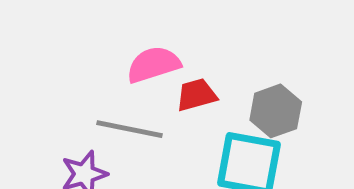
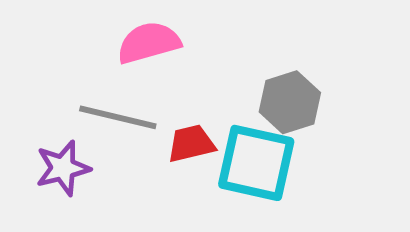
red trapezoid: (196, 95) -> (191, 144), moved

